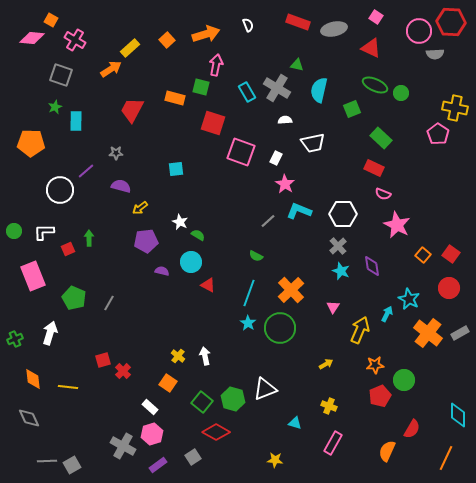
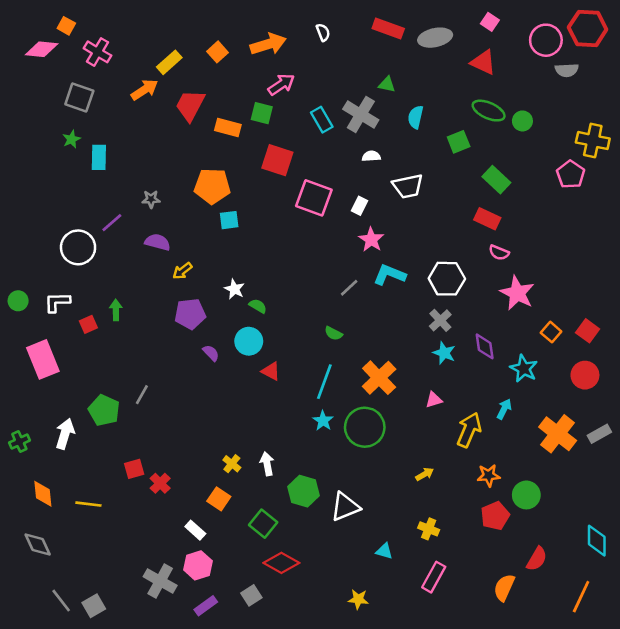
pink arrow: (216, 65) -> (281, 84), turned 45
cyan semicircle: (319, 90) -> (416, 117), size x0.7
red trapezoid: (132, 110) -> (190, 105), moved
orange pentagon: (31, 143) -> (212, 186), moved
purple semicircle: (162, 271) -> (211, 353), turned 32
green pentagon: (74, 298) -> (104, 410), moved
cyan star: (409, 299) -> (524, 369), moved
pink triangle: (333, 307) -> (434, 400), turned 40
green hexagon: (233, 399) -> (303, 491), moved
gray line: (47, 461) -> (61, 601), turned 54

